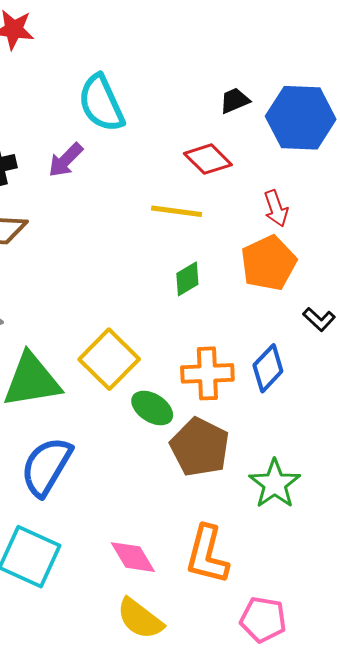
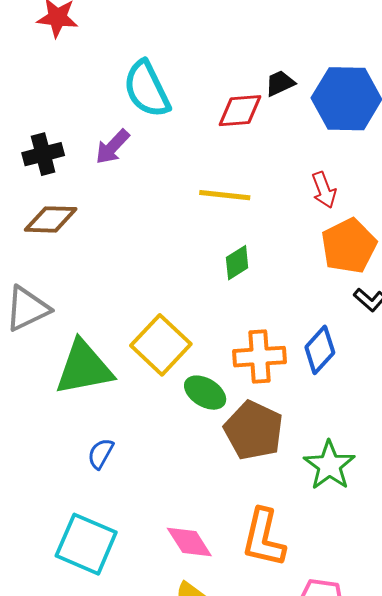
red diamond: (208, 159) -> (240, 111), moved, turned -48
orange pentagon: (269, 263) -> (349, 246), moved
blue semicircle: (46, 466) -> (101, 454), size x0.5

